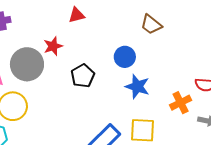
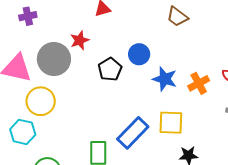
blue circle: (125, 57) -> (139, 54), moved
orange cross: (181, 103) -> (199, 83), moved

